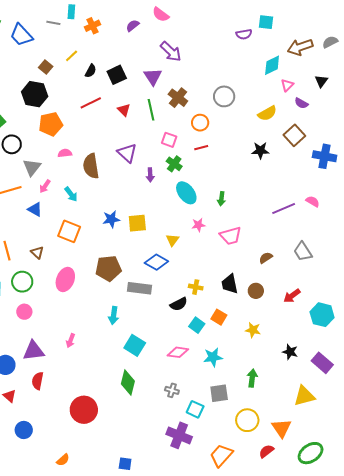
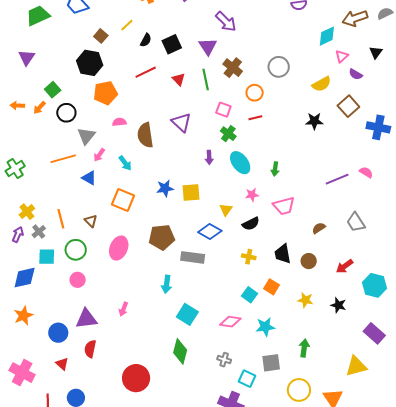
purple arrow: (150, 175) -> (209, 157), moved
black semicircle: (179, 304) -> (251, 224), moved
black star: (290, 352) -> (338, 305), moved

